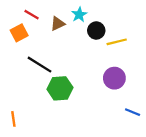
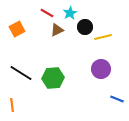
red line: (32, 15) -> (47, 13), moved
brown triangle: (58, 24) -> (57, 30), moved
black line: (40, 65) -> (21, 73), moved

